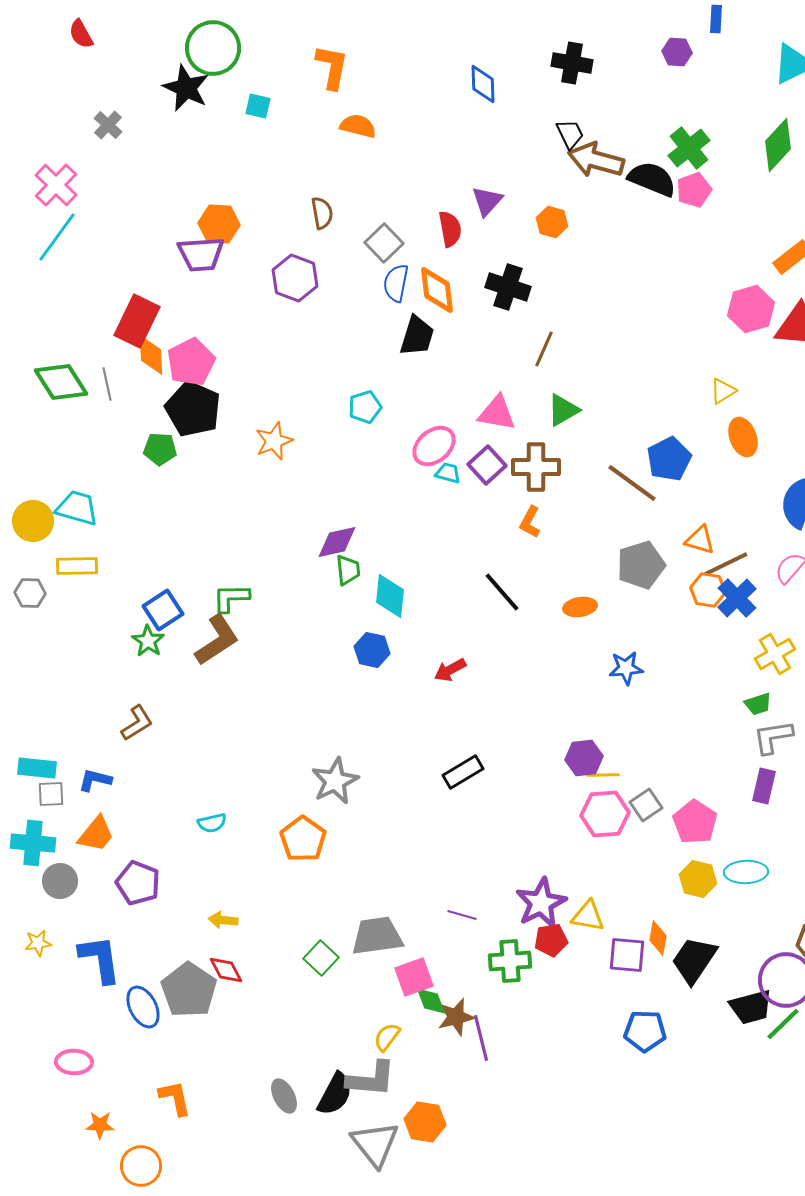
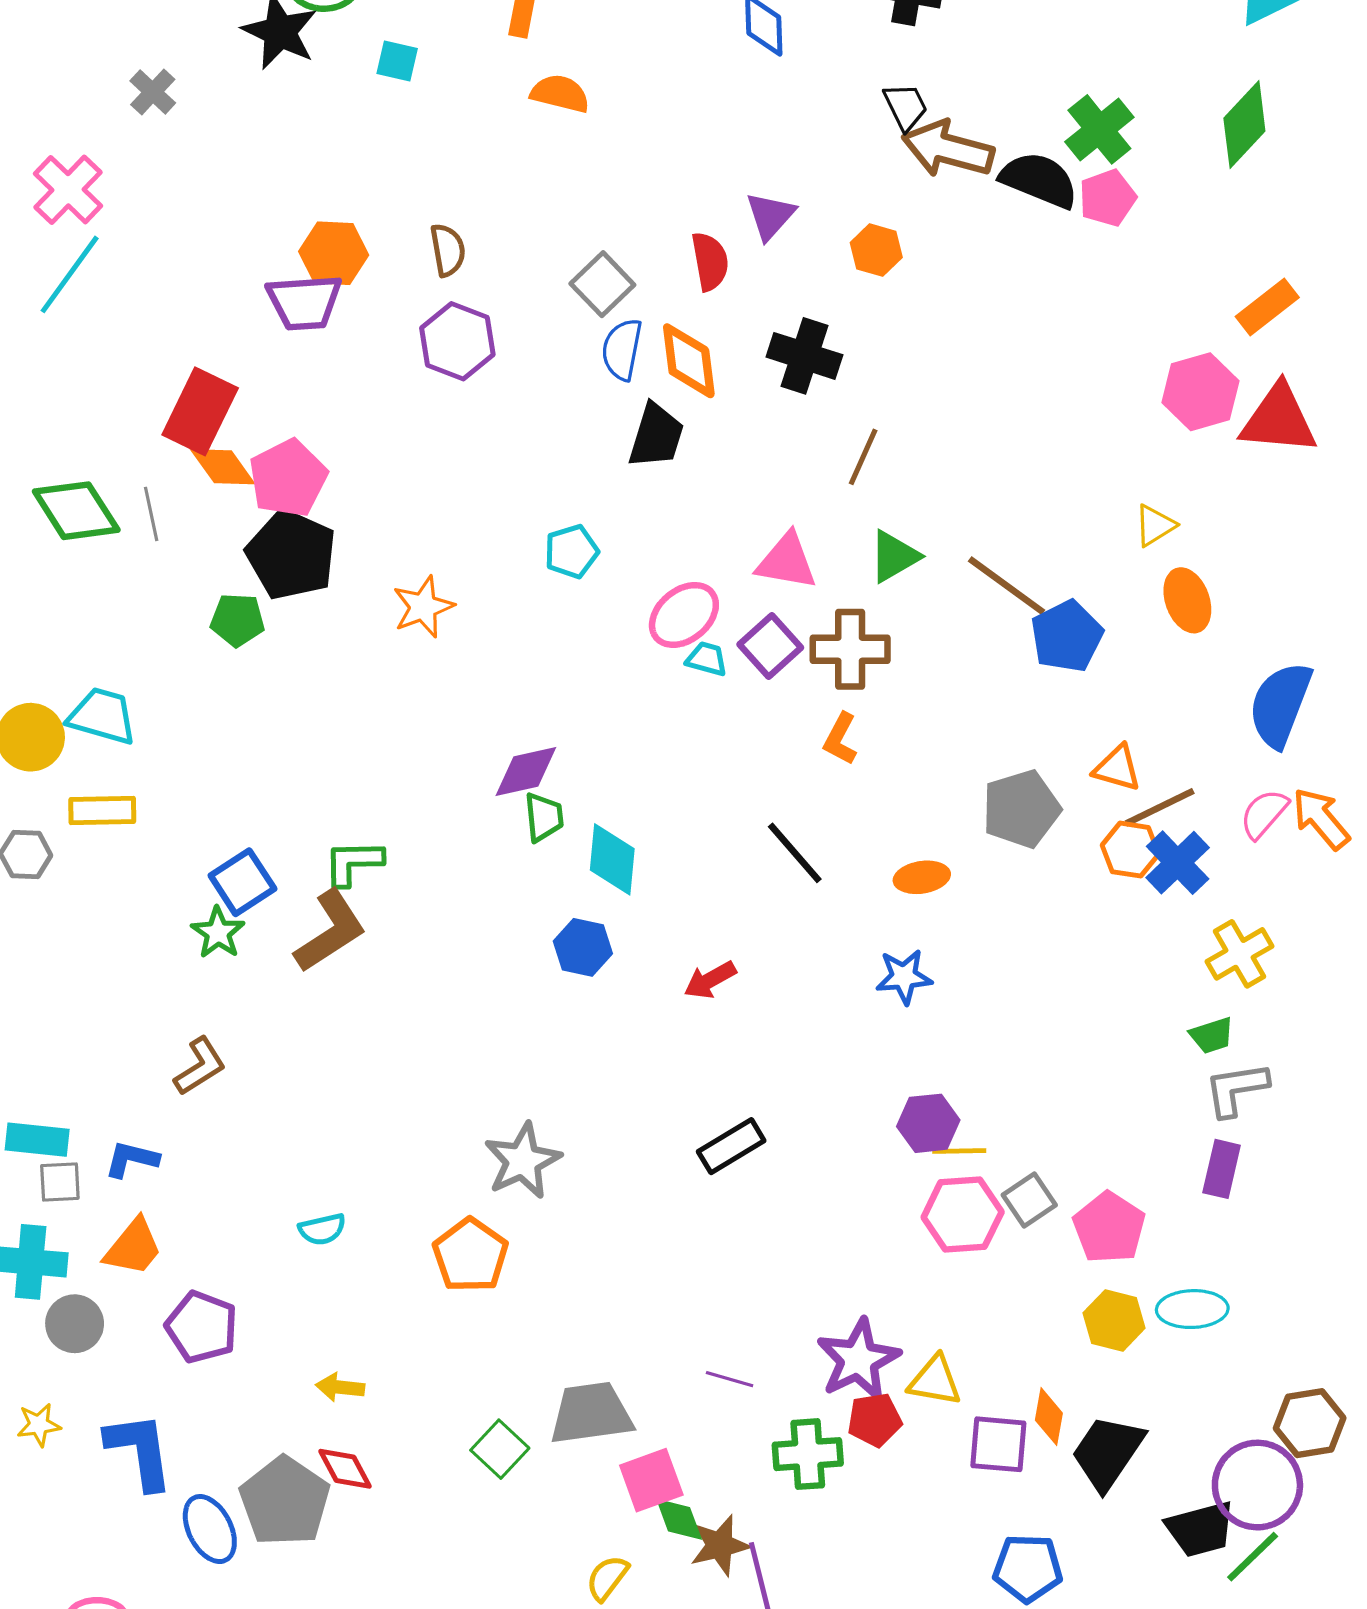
brown semicircle: (322, 213) -> (448, 250), moved
orange diamond: (151, 355) -> (223, 467), turned -33
brown line: (632, 483) -> (1007, 586), moved
blue star: (626, 668) -> (904, 977), moved

